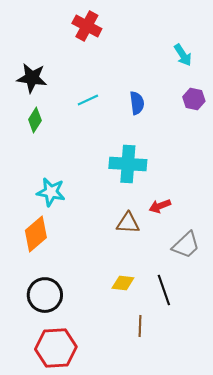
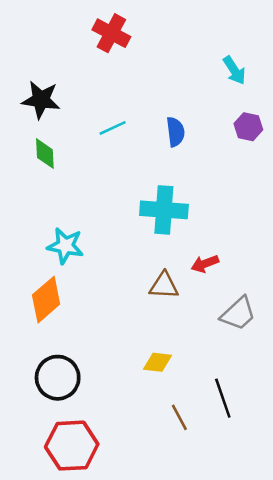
green diamond: (35, 120) -> (45, 154), turned -35
black line: (164, 290) -> (223, 398), moved
brown line: (140, 326) -> (179, 417), turned -30

